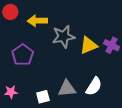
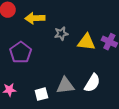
gray star: (63, 37) -> (61, 34), size x0.6
yellow triangle: (89, 45) -> (86, 42), turned 30

